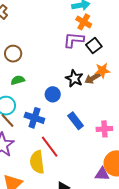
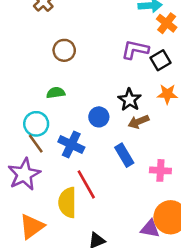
orange cross: (84, 22) -> (167, 23), moved
brown circle: (13, 54) -> (64, 50), moved
brown arrow: (93, 78) -> (138, 122), moved

